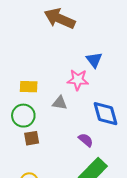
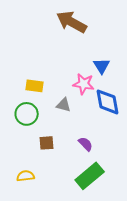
blue diamond: (105, 114) -> (108, 102), moved
brown square: (32, 138) -> (47, 143), moved

